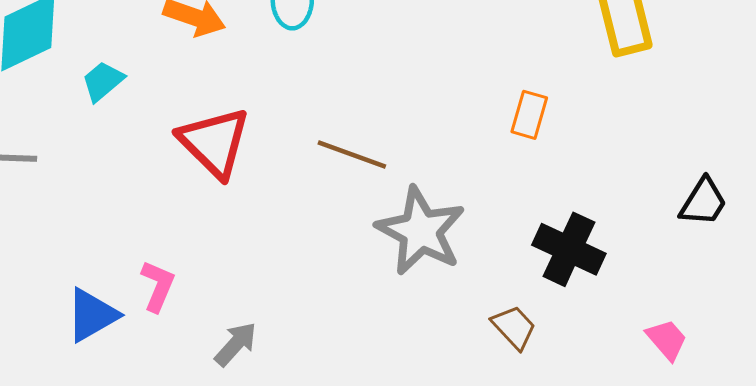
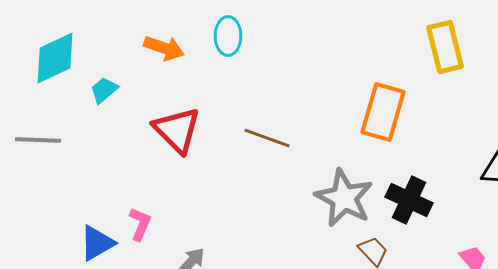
orange rectangle: (529, 115) -> (383, 112), size x1.8
gray star: (421, 231) -> (344, 198), moved

